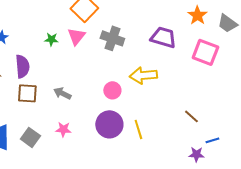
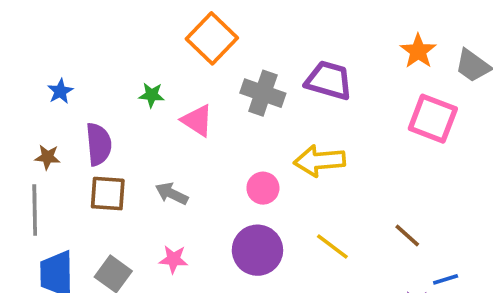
pink triangle: (76, 36) -> (197, 121), moved, turned -36
purple trapezoid: (163, 37) -> (329, 80), moved
yellow line: (138, 129) -> (332, 247), moved, turned -36

